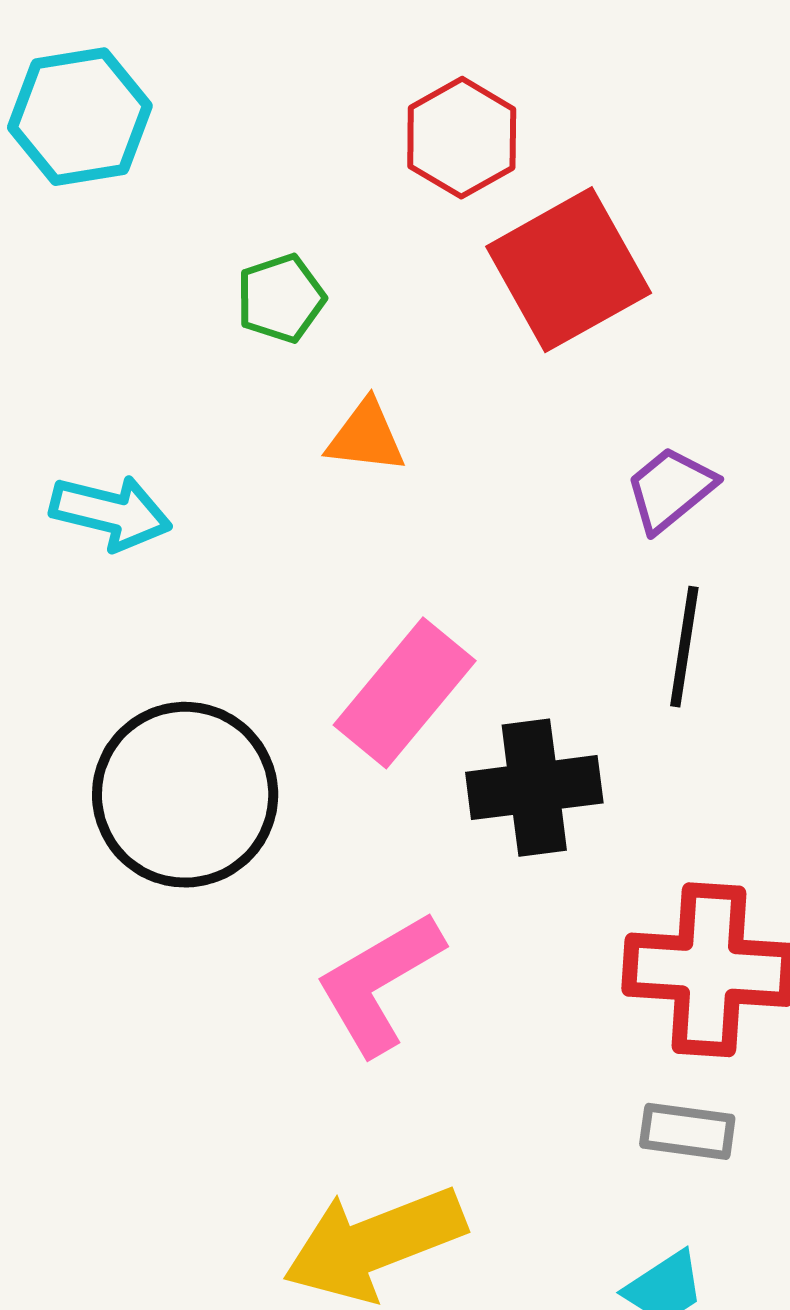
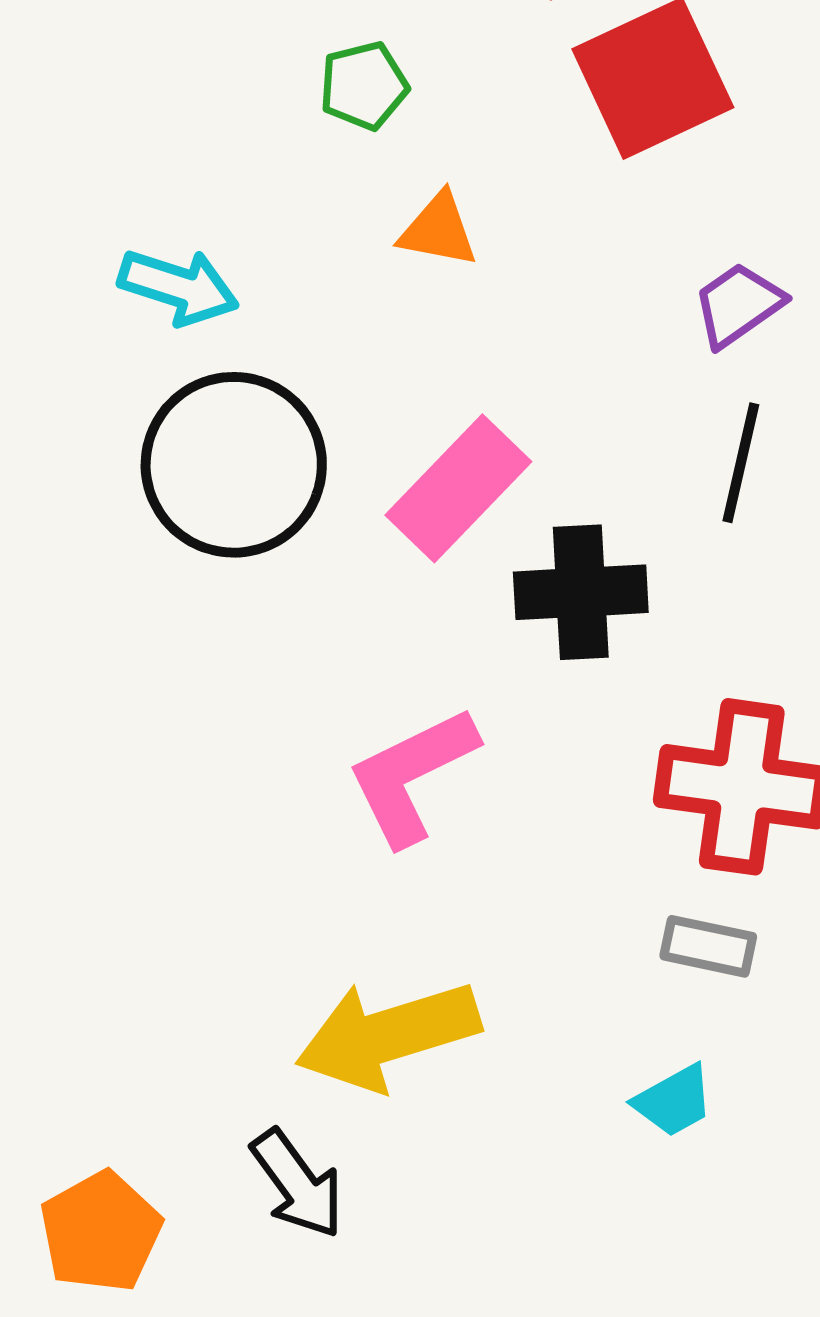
black circle: (185, 795) -> (234, 465), moved

